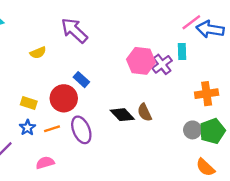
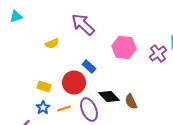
pink hexagon: (141, 61) -> (124, 48), moved
brown semicircle: (145, 112) -> (131, 102), moved
black diamond: (122, 115) -> (109, 96), moved

